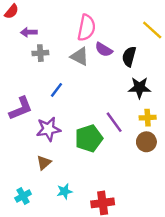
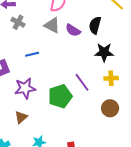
purple semicircle: (104, 50) -> (73, 30), moved
gray cross: (40, 53) -> (18, 22), turned 32
blue line: (56, 90) -> (32, 54), turned 40
brown circle: (146, 142) -> (110, 108), moved

